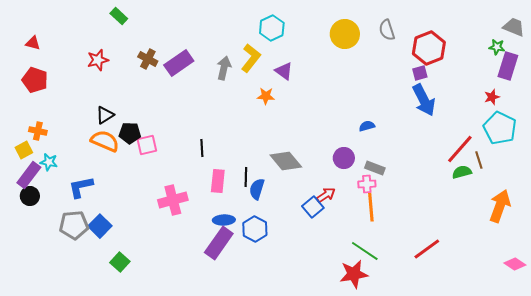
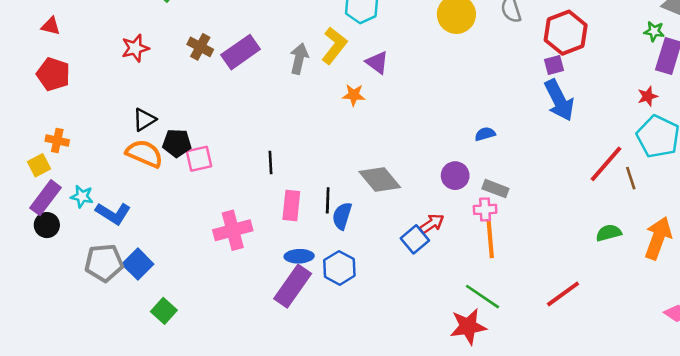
cyan star: (49, 162) -> (82, 196), moved
green semicircle: (462, 172) -> (609, 233), moved
blue L-shape: (81, 187) -> (113, 213), turned -136

